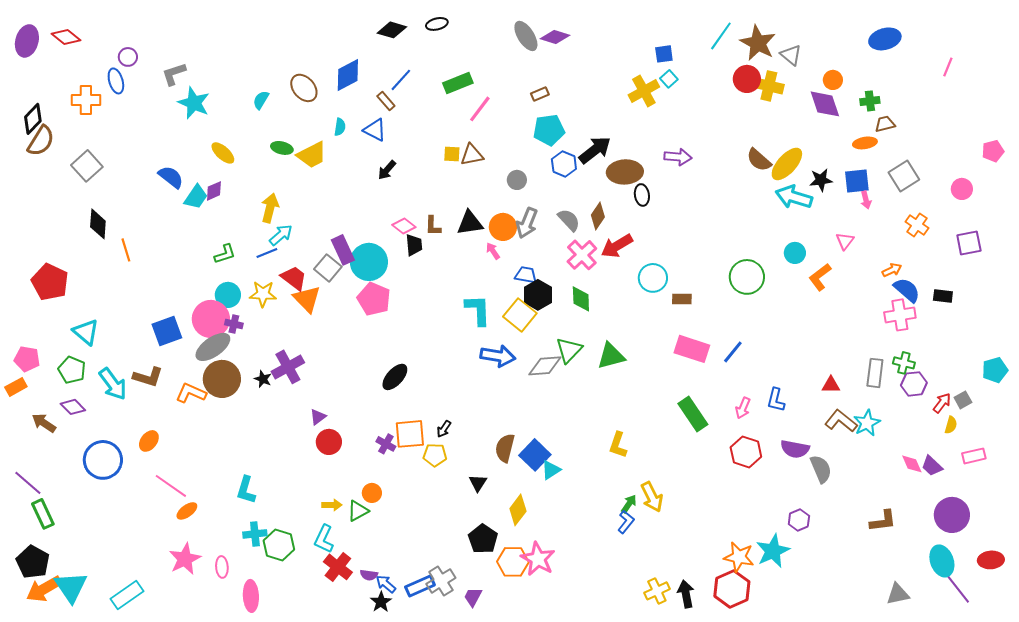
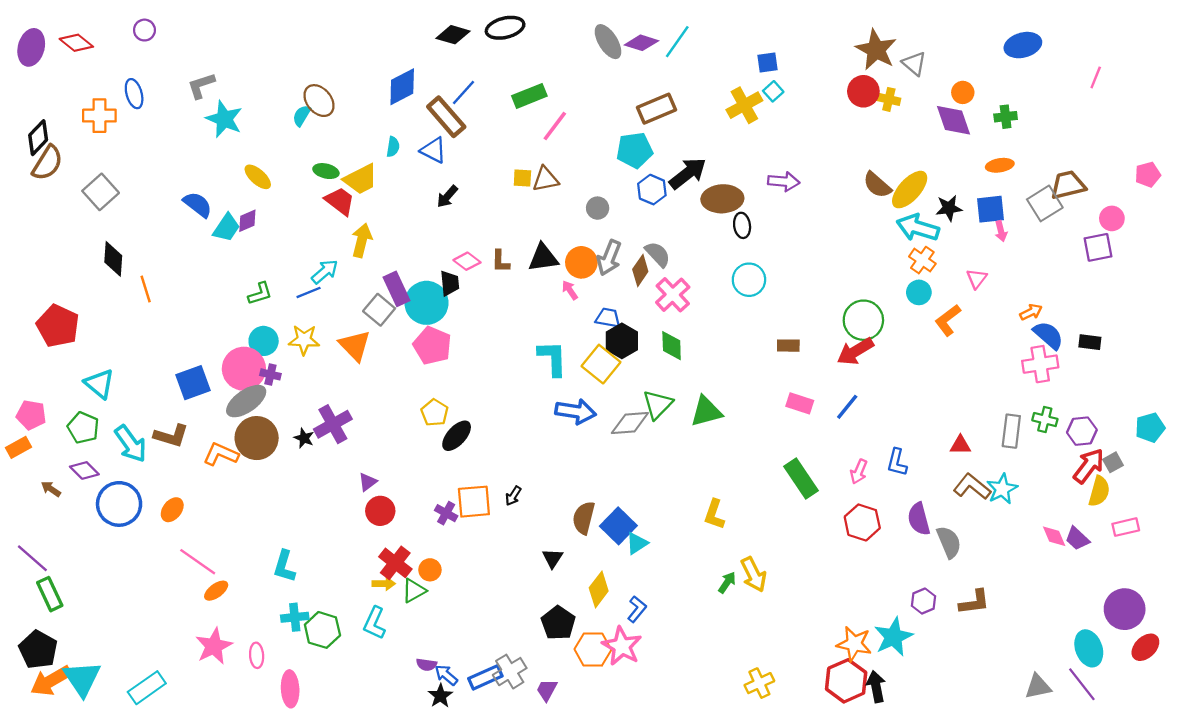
black ellipse: (437, 24) -> (505, 28), size x1.5
cyan line: (721, 36) -> (677, 42), moved
purple circle: (128, 57) -> (144, 30), moved
yellow cross: (769, 86) -> (889, 99), size x0.7
brown ellipse: (304, 88) -> (319, 101), moved
brown rectangle: (540, 94) -> (656, 109), moved, size x1.8
brown rectangle: (386, 101) -> (446, 117), size x1.8
brown trapezoid: (885, 124) -> (1068, 185), moved, size x1.5
yellow arrow: (270, 208) -> (362, 240), moved
brown diamond: (598, 216) -> (640, 270), moved
orange cross: (917, 225) -> (922, 260), moved
purple square: (969, 243) -> (1098, 247), moved
black trapezoid: (414, 245) -> (450, 283), moved
red arrow: (617, 246) -> (855, 351), moved
red trapezoid: (294, 278) -> (340, 201), moved
cyan circle: (653, 278) -> (749, 280), moved
pink rectangle: (692, 349) -> (800, 403), size x0.7
purple hexagon: (914, 384) -> (1082, 431), moved
red arrow: (942, 403) -> (1089, 466), size x1.5
brown arrow: (44, 423) -> (51, 489), size x0.7
yellow semicircle: (951, 425) -> (1099, 491), size x1.5
purple semicircle: (795, 449) -> (919, 519), turned 64
yellow pentagon: (435, 455) -> (435, 413), moved, turned 30
blue circle: (103, 460) -> (119, 504), moved
purple circle: (952, 515) -> (1125, 609), moved
brown L-shape: (883, 521) -> (974, 602), moved
blue L-shape: (626, 522) -> (637, 609), moved
red ellipse: (991, 560) -> (1145, 647), turned -40
red cross: (338, 567) -> (395, 563), moved
purple line: (958, 589) -> (1082, 684), moved
black arrow: (686, 594) -> (876, 687), moved

